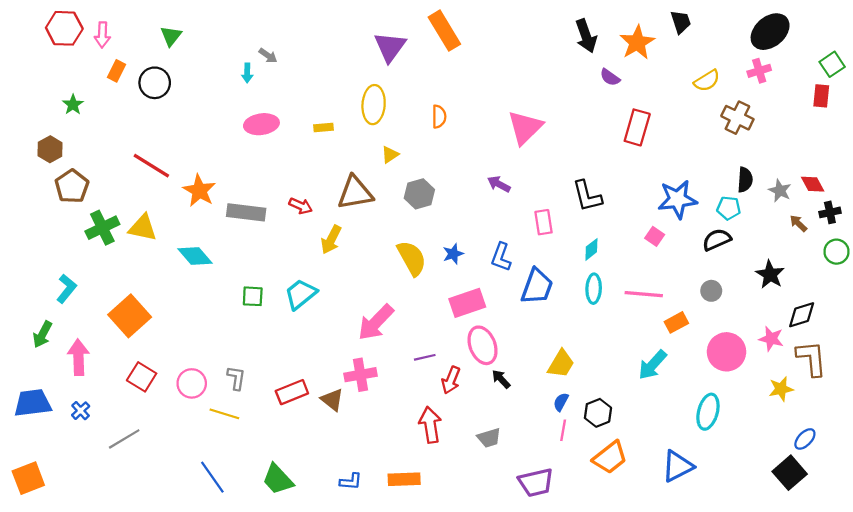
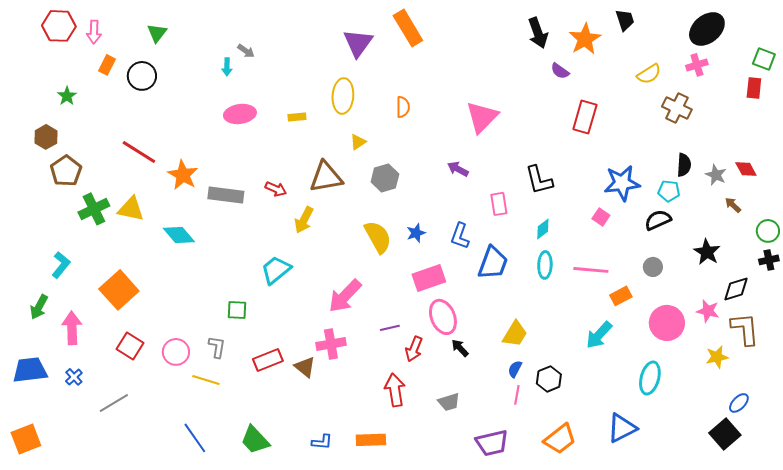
green square: (832, 64) -> (764, 59), turned -35
black cross: (830, 212) -> (769, 260), moved
green square: (253, 296) -> (237, 310), moved
orange trapezoid: (610, 457) -> (560, 439), moved

